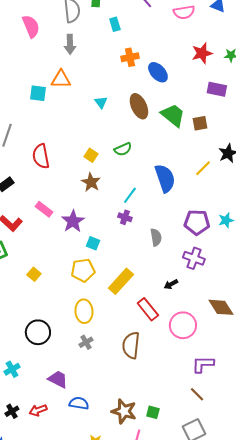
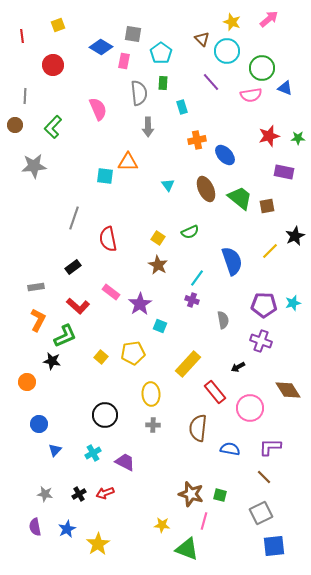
gray arrow: (70, 44) -> (148, 127), moved
yellow pentagon: (83, 270) -> (133, 353), moved
gray cross: (86, 342) -> (153, 425), turned 32
cyan cross: (12, 369) -> (93, 453), moved
blue semicircle: (79, 403) -> (230, 449), moved

